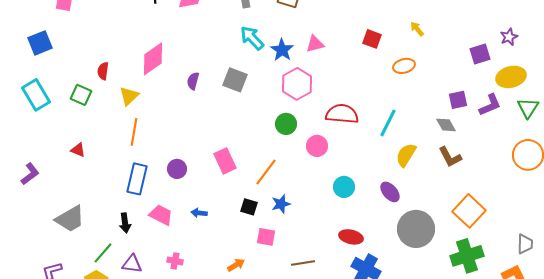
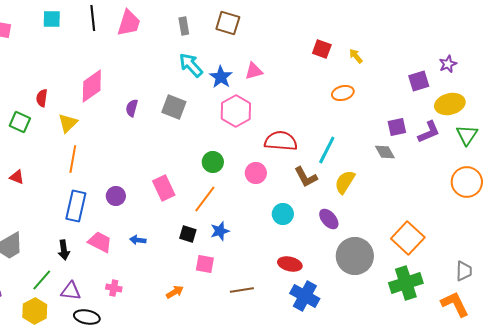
red square: (372, 39) -> (322, 49), moved
green circle: (286, 124) -> (213, 162), moved
brown L-shape: (450, 157) -> (306, 177), moved

